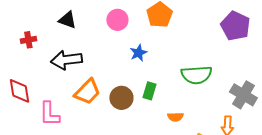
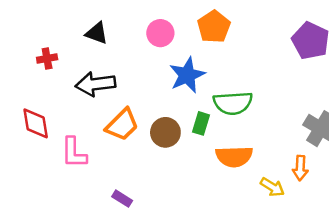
blue star: (138, 53) -> (187, 75), size x1.6
green semicircle: (196, 75) -> (233, 103), moved
orange semicircle: (175, 117) -> (234, 157), size x1.8

